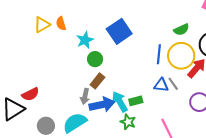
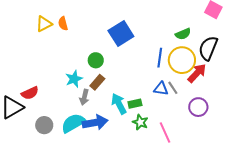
cyan star: (85, 40) -> (74, 79), moved
blue arrow: (102, 105) -> (95, 122), moved
green star: (128, 122) -> (140, 122), moved

